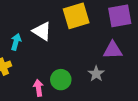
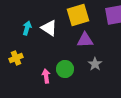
cyan arrow: (16, 42) -> (27, 28), moved
purple triangle: (113, 50) -> (85, 40), moved

